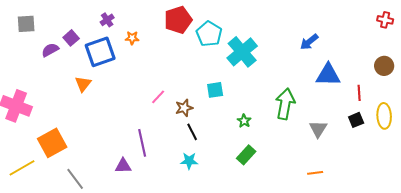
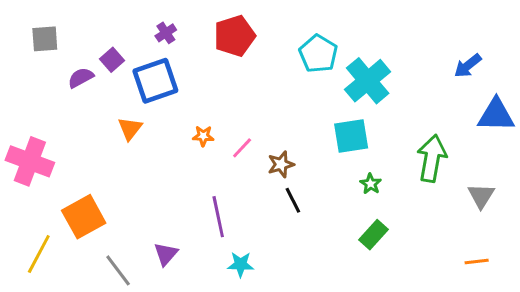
red pentagon: (178, 20) -> (235, 36), moved
orange star: (132, 38) -> (203, 136), moved
cyan square: (215, 90) -> (351, 136), moved, size x1.4
cyan star: (189, 161) -> (241, 264), moved
purple triangle: (123, 166) -> (166, 254), moved, turned -48
yellow line: (22, 168) -> (39, 254), turned -32

